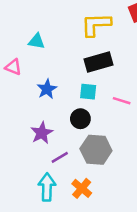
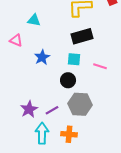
purple star: (42, 133) -> (29, 109), moved
orange cross: (82, 188) -> (69, 134), turned -35

